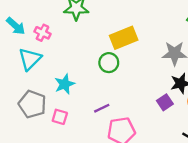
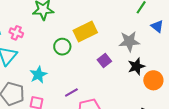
green circle: (109, 63) -> (62, 47), moved
purple square: (165, 102) -> (104, 60), moved

